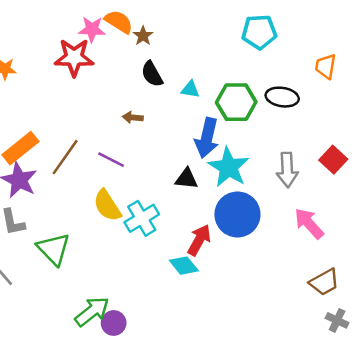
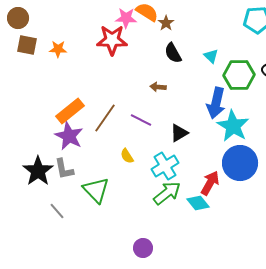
cyan triangle: (190, 89) -> (211, 56), moved, turned 35
black triangle: (186, 179) -> (179, 133), moved, turned -36
yellow semicircle: (107, 206) -> (127, 156), moved, size x0.6
green arrow: (92, 312) -> (167, 193), moved

